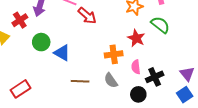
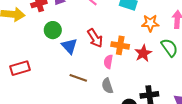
red arrow: (87, 16) -> (95, 38), moved
orange cross: (114, 54) -> (120, 45), moved
pink semicircle: (136, 67) -> (108, 62), moved

